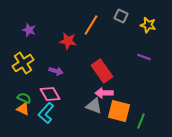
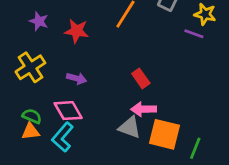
red star: (68, 41) -> (77, 31), moved
purple line: (144, 57) -> (194, 34), moved
red rectangle: (102, 71) -> (141, 78), size x0.6
orange triangle: (23, 109) -> (30, 132), turned -32

